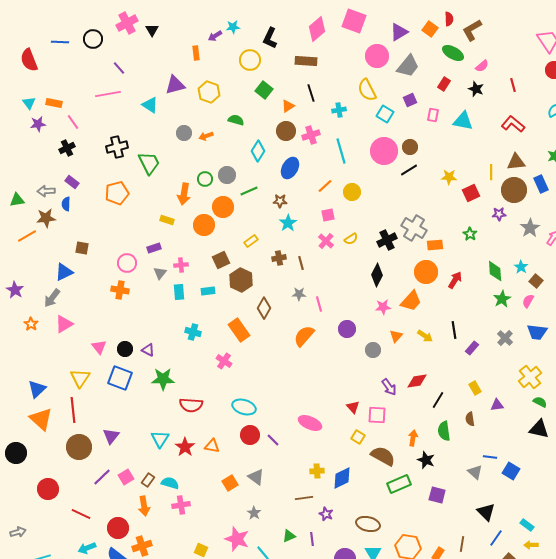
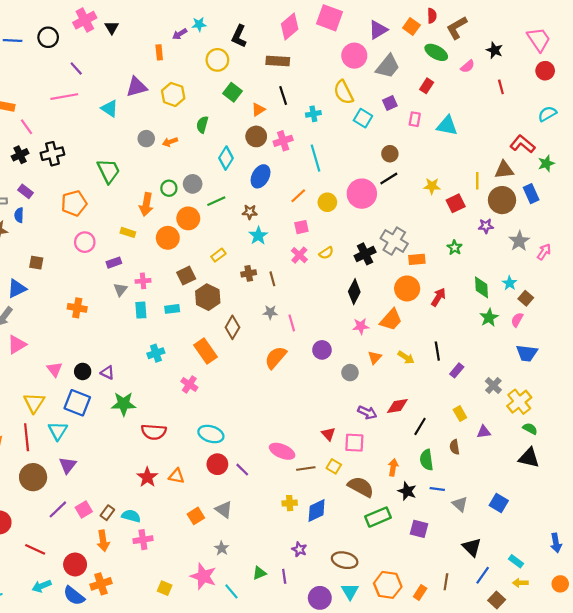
black star: (476, 89) -> (494, 50), moved
green semicircle: (236, 120) -> (202, 125), turned -91
red L-shape: (513, 124) -> (522, 144), moved
black cross: (117, 147) -> (52, 154), moved
pink circle: (384, 151) -> (362, 194), moved
pink circle: (127, 263) -> (85, 242), moved
cyan cross: (193, 332) -> (156, 353), turned -35
gray cross: (505, 338) -> (493, 386), moved
purple arrow: (389, 387) -> (367, 412), turned -30
cyan triangle: (160, 439) -> (58, 431), moved
blue line: (490, 457) -> (437, 489), moved
brown line: (304, 498) -> (306, 469), moved

